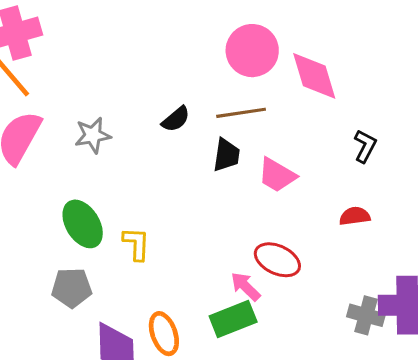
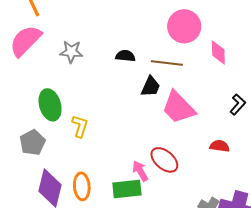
pink diamond: (314, 76) -> (218, 52), size x0.7
black semicircle: (176, 119) -> (125, 56), turned -150
pink trapezoid: (277, 175) -> (178, 108), size x1.4
gray pentagon: (72, 288) -> (32, 142), turned 30

